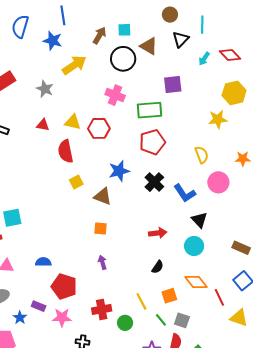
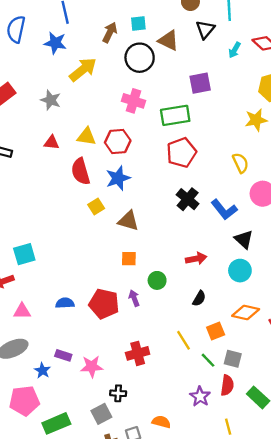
blue star: (119, 171) -> (118, 178), moved
orange diamond: (196, 282) -> (246, 312), turned -35
red pentagon: (64, 286) -> (104, 304), moved
green circle: (125, 323) -> (157, 280), moved

